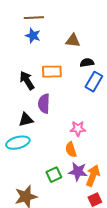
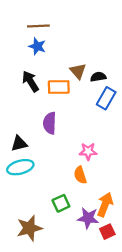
brown triangle: (73, 41) -> (78, 71), moved, turned 42
black arrow: (27, 81) -> (30, 81), moved
black triangle: (26, 120) -> (19, 143), moved
purple star: (78, 172) -> (88, 218), moved

